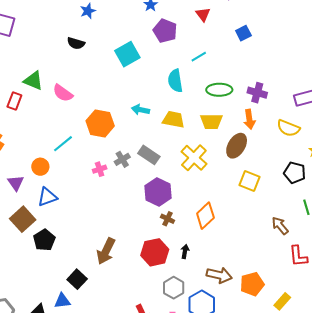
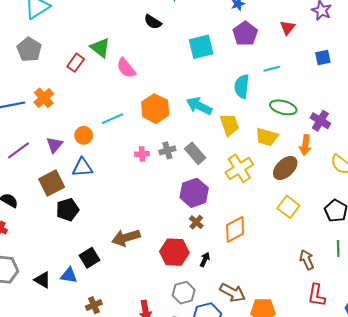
cyan arrow: (140, 110) -> (199, 106), size x1.4
yellow trapezoid: (173, 120) -> (229, 125), turned 45
brown arrow: (106, 251) -> (126, 238), turned 32

